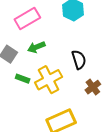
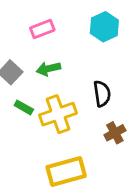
pink rectangle: (27, 18) -> (42, 29), size x0.7

